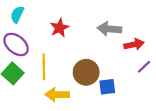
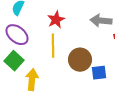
yellow line: (44, 67) -> (53, 46), moved
yellow arrow: (57, 95) -> (32, 80), moved, turned 95

